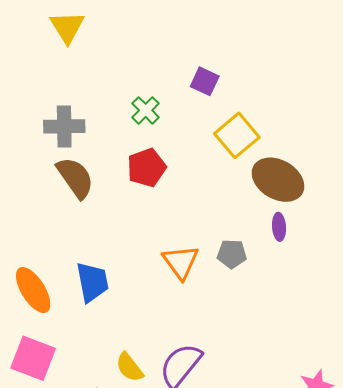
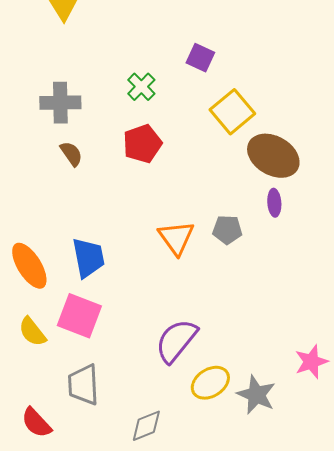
brown semicircle: (75, 178) -> (71, 154), size x0.6
pink square: (33, 358) -> (79, 316), moved
yellow semicircle: (129, 367) -> (32, 332), moved

